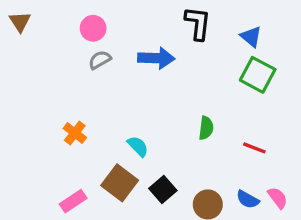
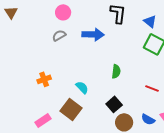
pink circle: (93, 28) -> (63, 12), moved
green semicircle: (206, 128) -> (116, 71), moved
orange cross: (75, 133) -> (44, 79), turned 32
black square: (163, 189) -> (114, 104), moved

